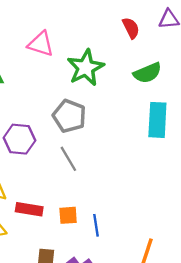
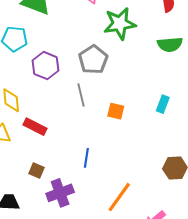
cyan rectangle: (157, 120) -> (163, 104), moved, size x0.6
orange square: (68, 215) -> (116, 111), moved

